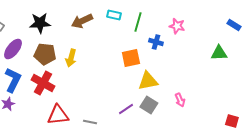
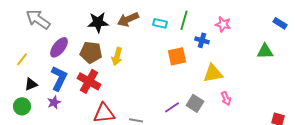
cyan rectangle: (114, 15) -> (160, 23), moved
black star: (40, 23) -> (98, 22), moved
yellow triangle: (148, 81) -> (213, 73), moved

